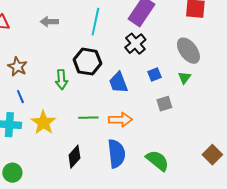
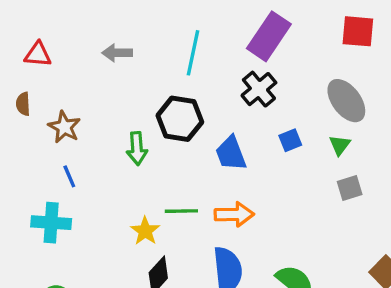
gray square: (164, 104) -> (350, 188), moved
yellow star: (43, 123) -> (145, 231), moved, size x0.7

